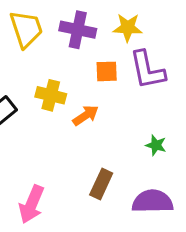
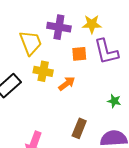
yellow trapezoid: (26, 29) -> (31, 43), moved

